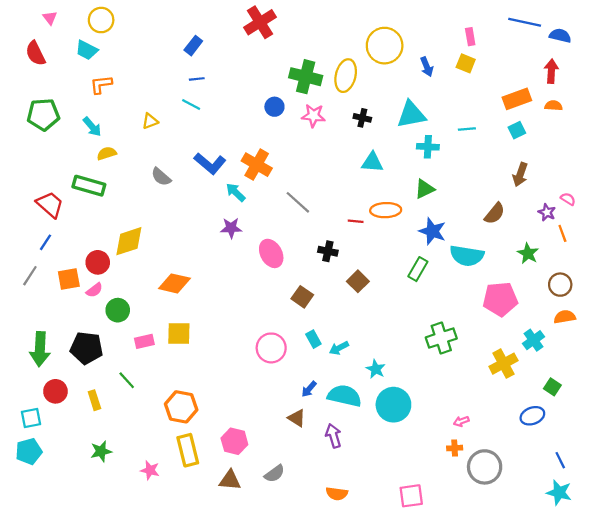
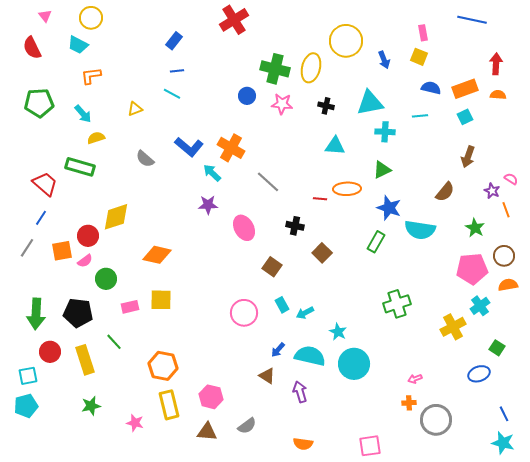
blue semicircle: (560, 36) -> (431, 88), moved
pink pentagon: (500, 299) -> (472, 269), moved
yellow rectangle: (94, 400) -> (85, 360), size x1.6

